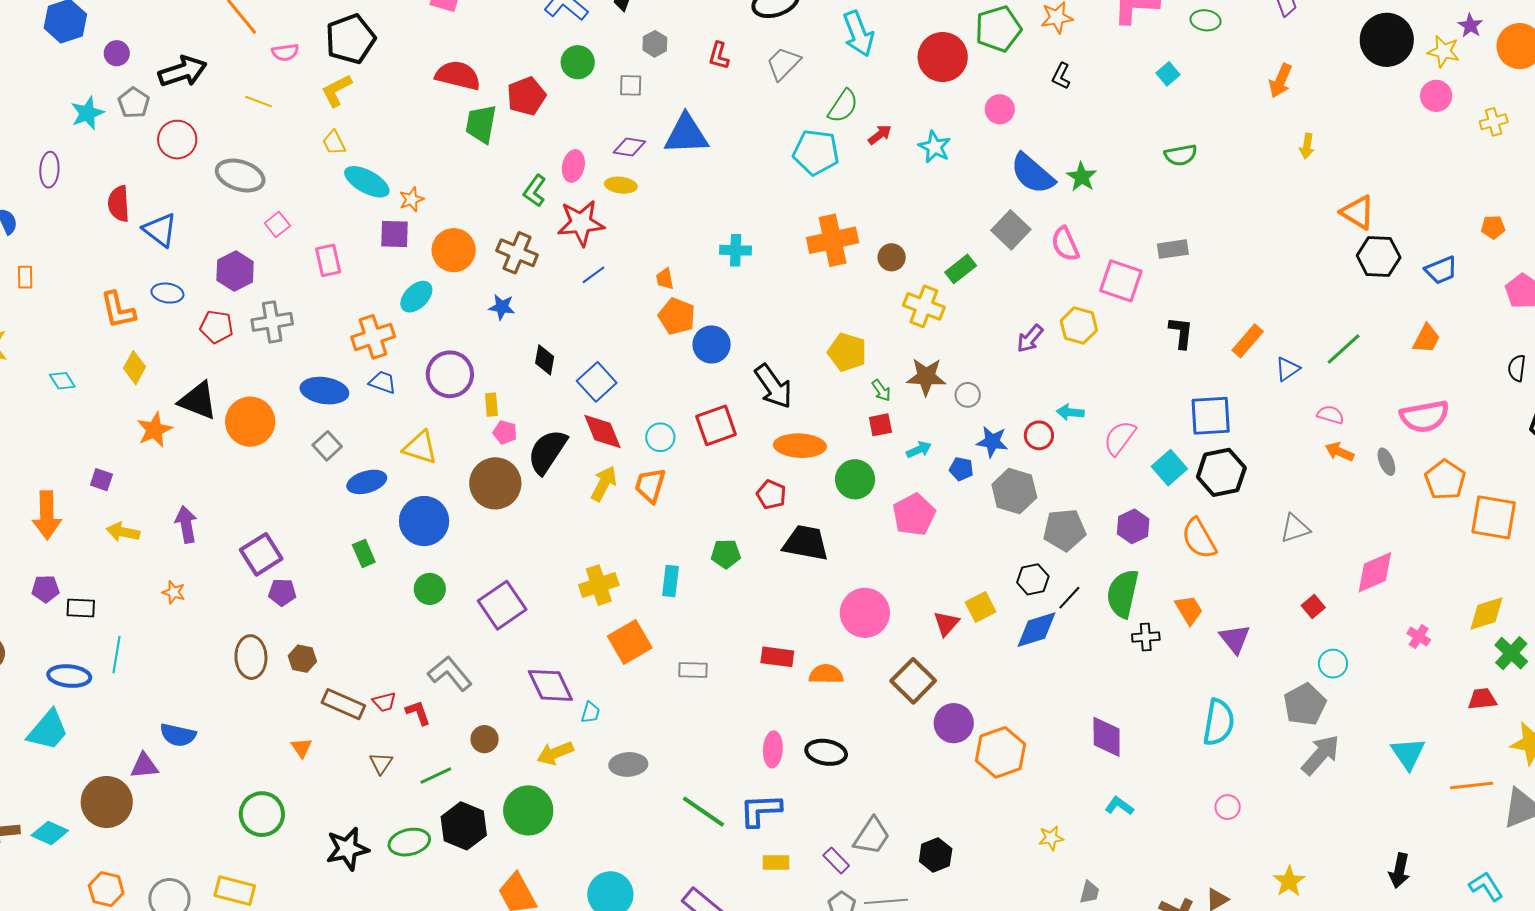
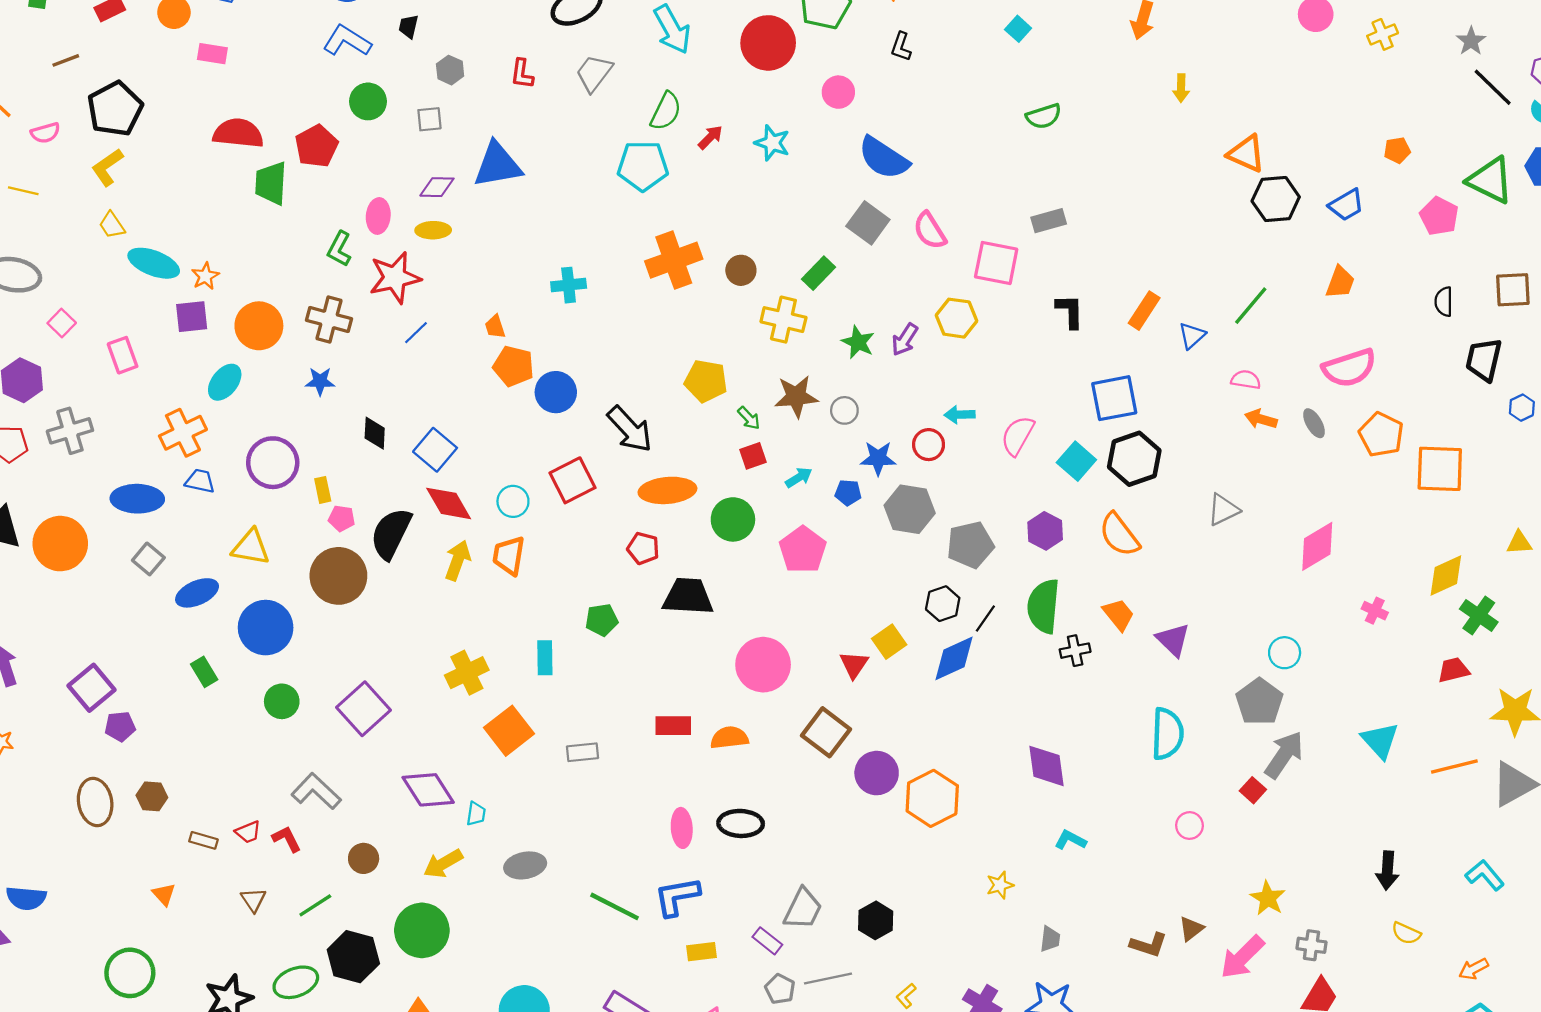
green star: (1082, 177) -> (858, 342), moved
red square: (1313, 607) -> (1253, 790), moved
brown rectangle: (343, 704) -> (203, 840), size x0.6

